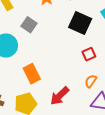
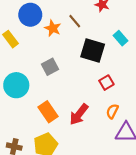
gray square: (29, 25) -> (50, 67), moved, turned 35
red arrow: (60, 96) -> (79, 114), moved

